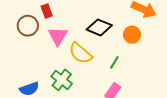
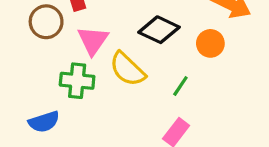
green cross: (62, 80) -> (77, 81), moved, turned -35

